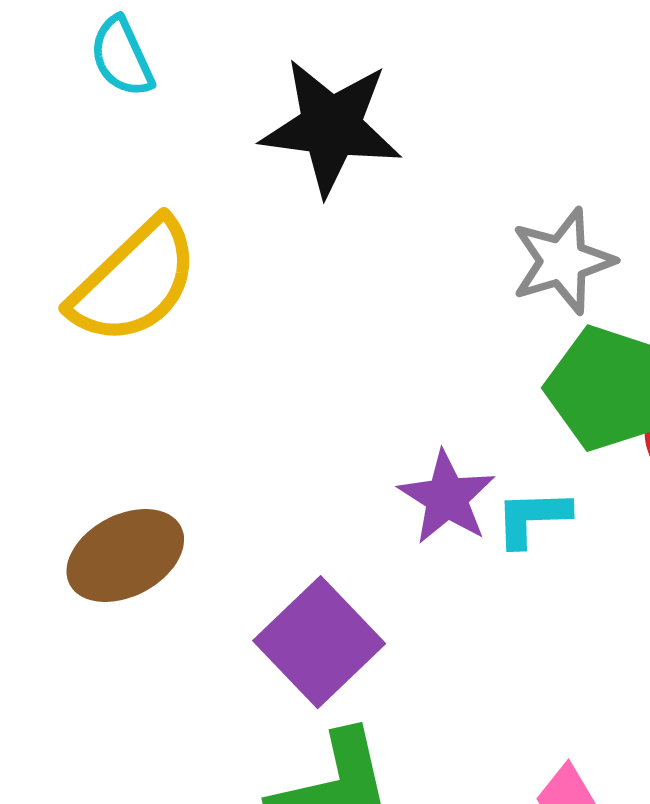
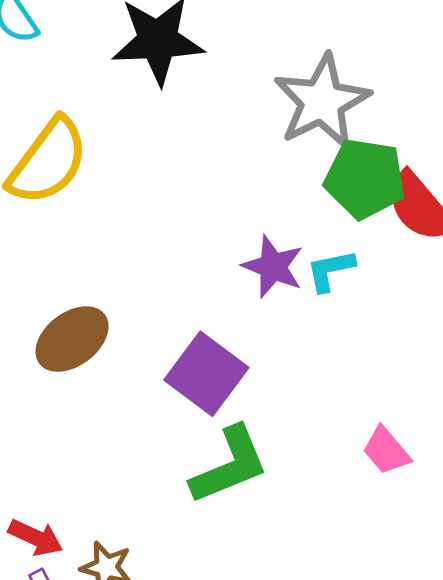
gray star: (563, 261) -> (322, 102), size x1.4

